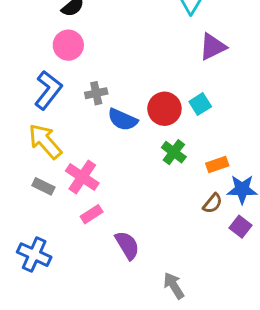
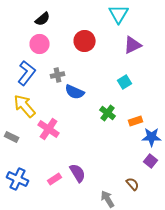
red circle: (164, 109) -> (85, 41), moved
gray rectangle: (43, 186) -> (12, 137), moved
brown semicircle: (213, 203) -> (133, 184), moved, turned -80
pink rectangle: (92, 214) -> (55, 179), moved

